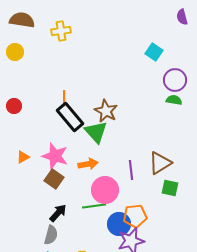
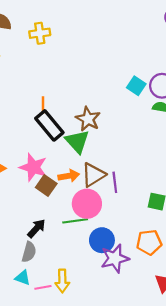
cyan square: (154, 52) -> (136, 86), moved
brown triangle: (160, 163) -> (93, 175), moved
brown square: (54, 179) -> (46, 185), moved
orange pentagon: (135, 216) -> (149, 242), moved

